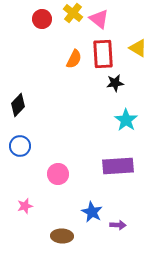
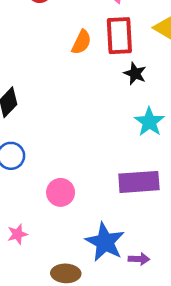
black star: (115, 83) -> (135, 74), turned 30
blue star: (92, 212) -> (105, 242), size x1.4

